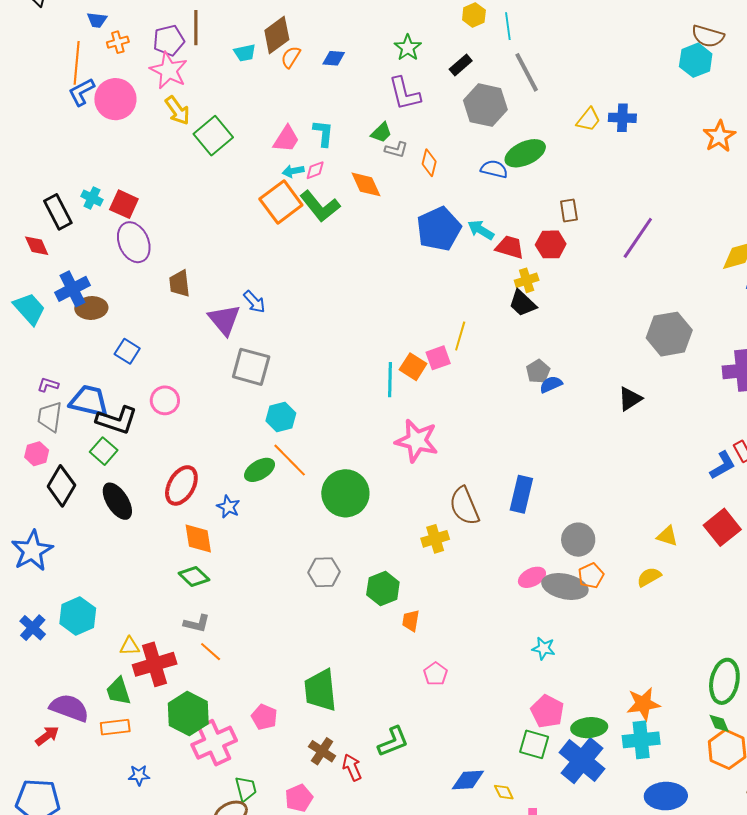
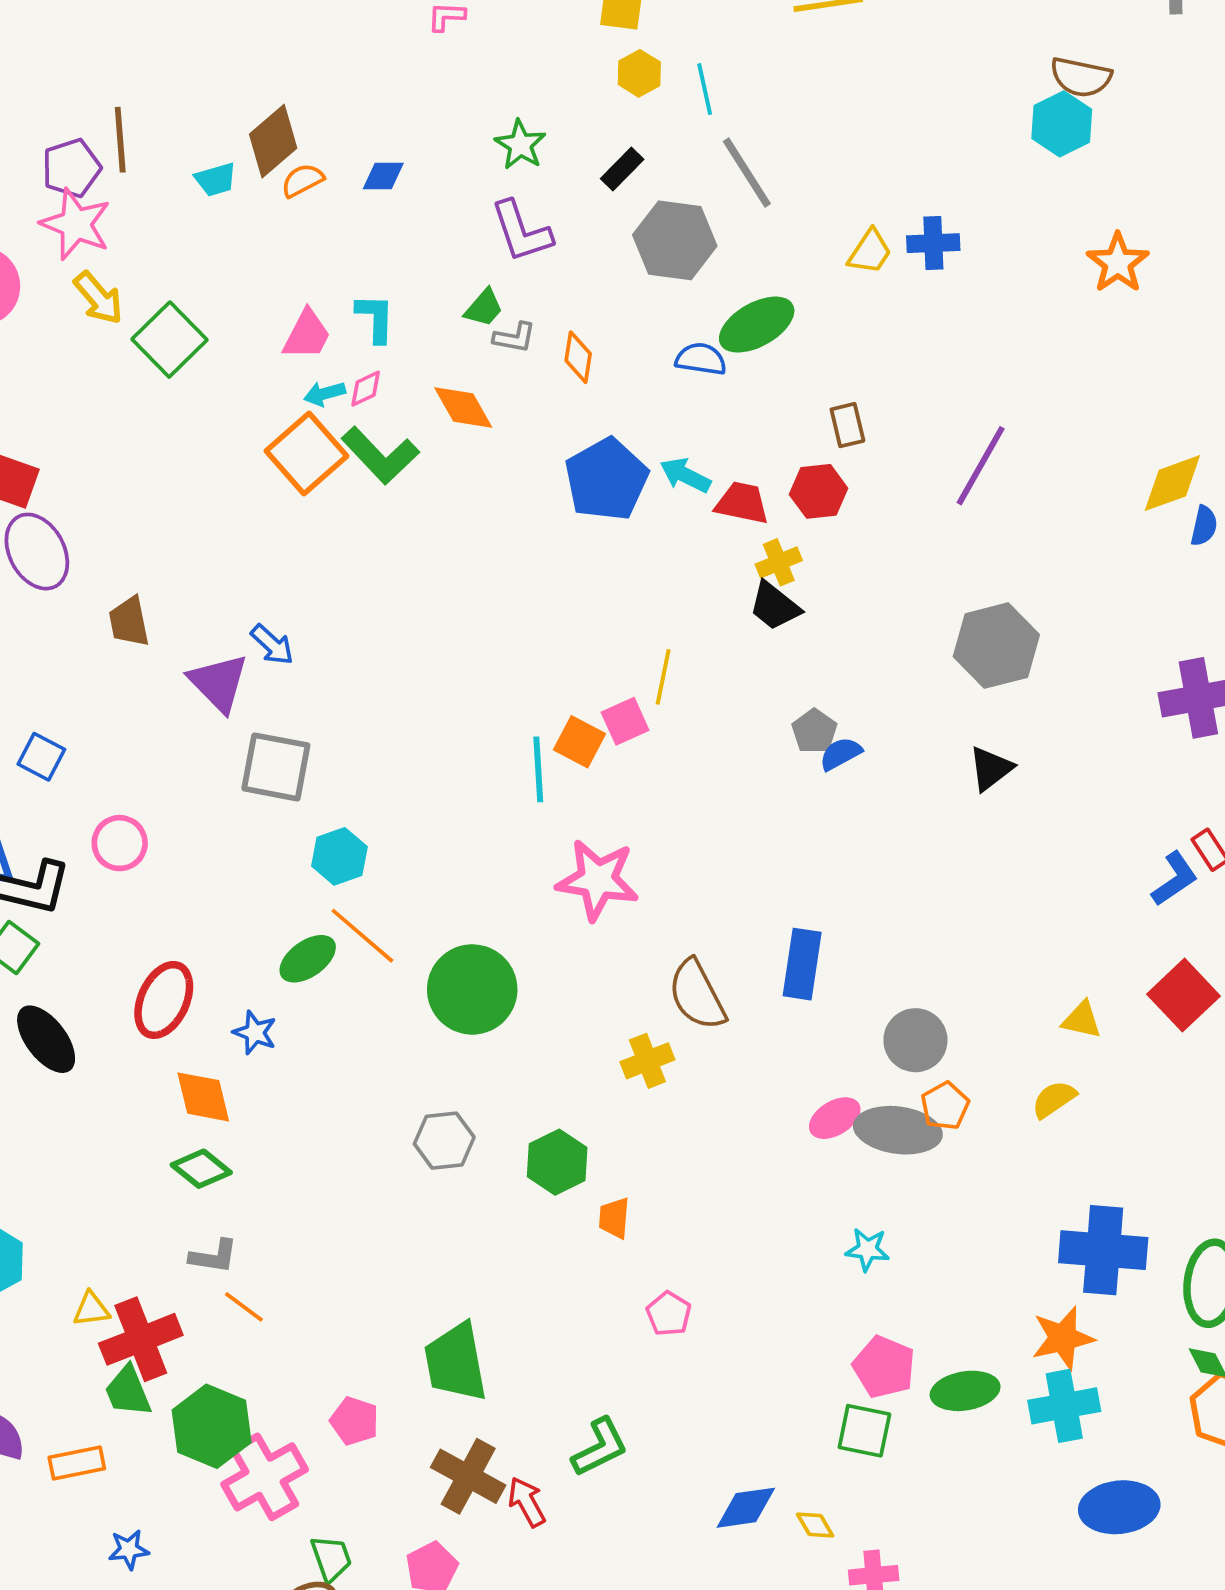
orange semicircle: (291, 57) -> (302, 180), turned 35
gray hexagon: (669, 334) -> (996, 646), moved
green trapezoid: (118, 691) -> (128, 1391), moved
brown cross: (322, 751) -> (468, 1476), size x1.4
blue cross: (582, 761) -> (1103, 1250), moved, turned -30

